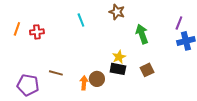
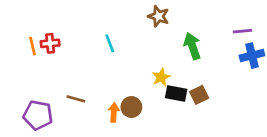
cyan line: (81, 20) -> (110, 43), moved
purple line: (179, 23) -> (242, 31), turned 64
orange line: (17, 29) -> (33, 46), moved, turned -32
black rectangle: (118, 69) -> (176, 93), moved

